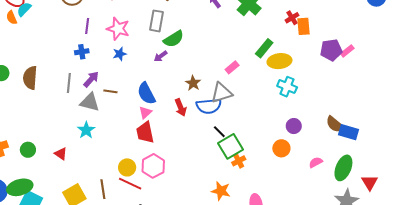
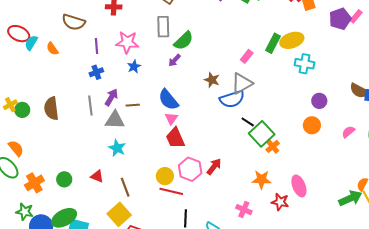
orange semicircle: (12, 18) -> (52, 49), moved
green rectangle: (264, 48) -> (273, 43), moved
red arrow: (181, 107) -> (214, 167), moved, turned -108
brown line: (103, 189) -> (125, 187), moved

